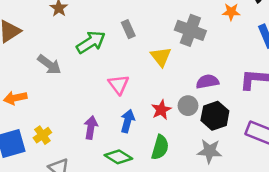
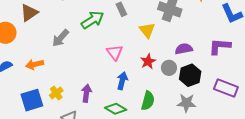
gray arrow: (49, 65) -> (60, 38), turned 96
red star: (161, 110) -> (148, 61), moved
purple arrow: (91, 127) -> (86, 93), moved

